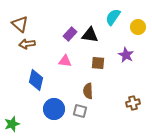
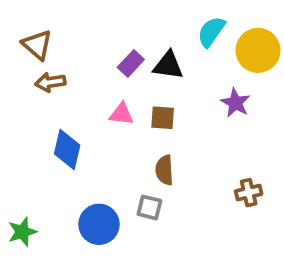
yellow circle: (138, 27) -> (258, 50), size x1.5
brown square: (98, 63) -> (163, 118), moved
blue circle: (54, 109) -> (99, 224), moved

